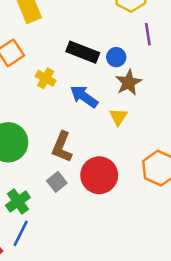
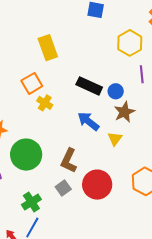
yellow cross: (46, 78) -> (45, 103), moved

